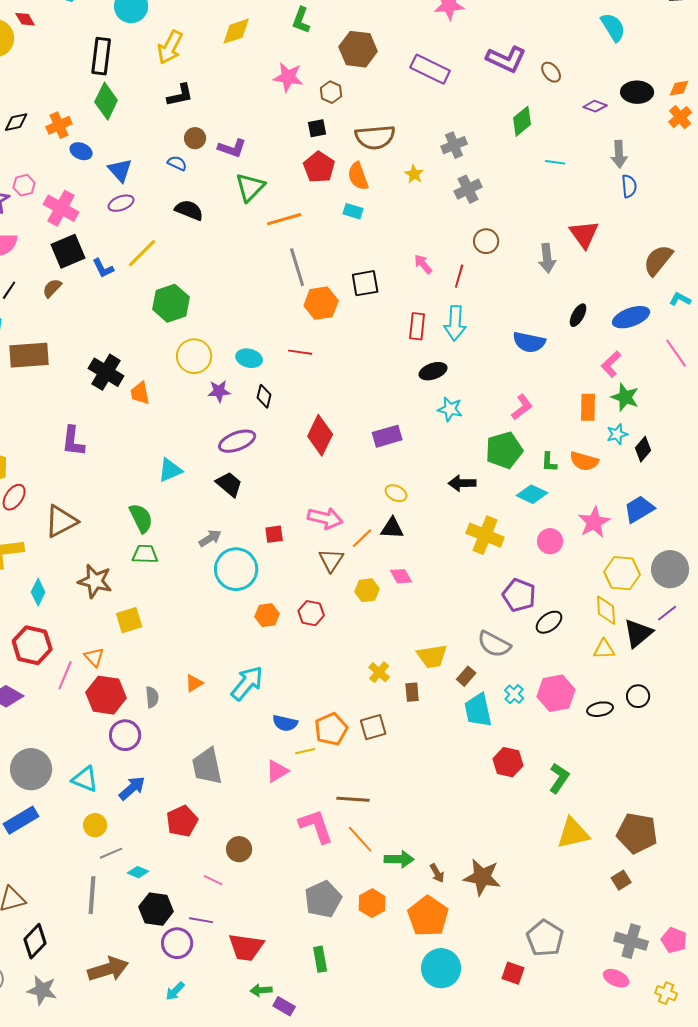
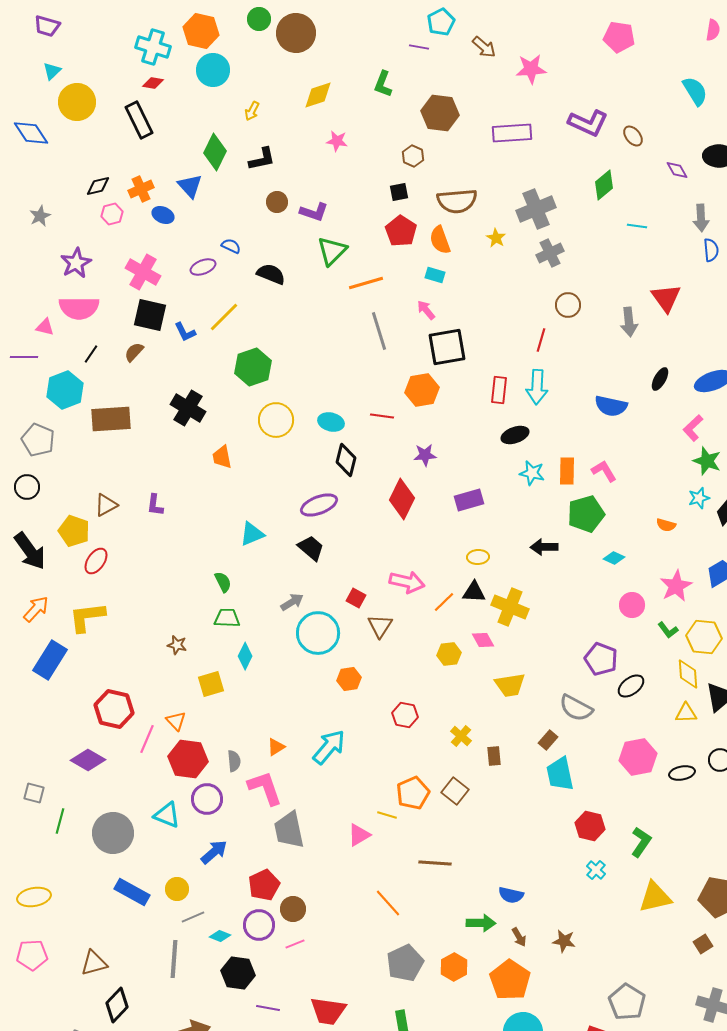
red diamond: (25, 19) -> (153, 83), moved, turned -50
yellow arrow: (170, 47) -> (252, 111), size x0.6
black rectangle: (101, 56) -> (139, 120), moved, turned -33
purple rectangle: (430, 69) -> (512, 133), turned -30
pink star: (288, 77) -> (337, 141), moved, size x0.7
green diamond: (106, 101) -> (215, 152), moved
purple diamond: (595, 106) -> (677, 170), turned 40
gray cross: (454, 145) -> (536, 209), size x1.5
blue semicircle: (177, 163) -> (231, 246), moved
blue triangle: (120, 170) -> (190, 186), moved
pink hexagon: (24, 185) -> (112, 214), moved
black square: (68, 251) -> (150, 315), turned 36
pink arrow: (423, 264) -> (426, 310), moved
black square: (365, 283) -> (447, 347), size x1.4
orange hexagon: (321, 303) -> (422, 390), moved
black cross: (106, 372) -> (188, 408), moved
purple star: (219, 391) -> (425, 455), moved
black diamond: (264, 396) -> (346, 460), size x1.4
pink L-shape: (522, 407) -> (604, 471), turned -84
orange rectangle: (588, 407) -> (567, 471), moved
purple L-shape: (73, 441) -> (155, 505), size x0.7
orange semicircle: (584, 461) -> (666, 525), size x0.7
green L-shape: (549, 462) -> (668, 630), moved, turned -40
yellow ellipse: (396, 493) -> (478, 557), turned -30
cyan diamond: (532, 494) -> (614, 558), size x0.7
green semicircle: (141, 518) -> (223, 582), size x0.7
brown triangle: (61, 521) -> (106, 505), moved, size x0.7
red square: (274, 534) -> (356, 598), turned 36
yellow cross: (485, 535) -> (510, 607), moved
brown triangle: (331, 560) -> (380, 626), moved
brown star: (95, 581) -> (177, 645), size x0.6
cyan diamond: (38, 592) -> (245, 656), moved
red hexagon: (311, 613) -> (405, 715), moved
yellow trapezoid: (432, 656) -> (510, 685), moved
cyan cross: (514, 694) -> (596, 870), moved
blue semicircle: (285, 723) -> (511, 895), moved
brown square: (373, 727) -> (455, 791), turned -36
yellow line: (305, 751) -> (387, 815), turned 30
cyan triangle: (85, 779) -> (167, 815), moved
blue rectangle: (21, 820) -> (132, 892), moved, turned 60
pink L-shape: (316, 826) -> (265, 788), moved
orange line: (360, 839) -> (388, 903), moved
brown circle: (239, 849) -> (293, 909), moved
brown star: (482, 877) -> (564, 941), size x0.6
pink line: (213, 880) -> (295, 944), turned -48
purple line: (201, 920) -> (268, 1008), moved
purple circle: (177, 943) -> (259, 925), moved

